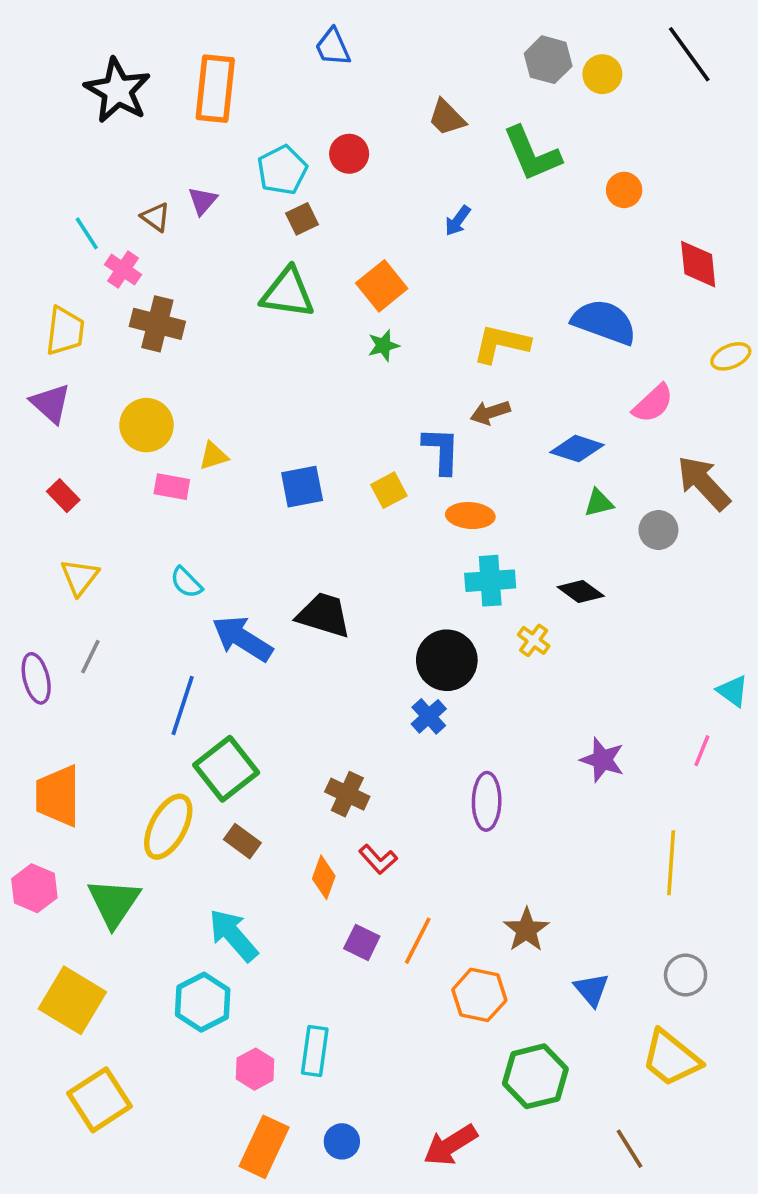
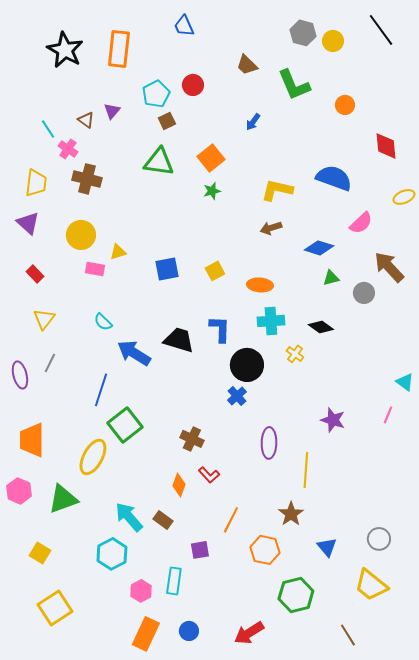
blue L-shape: (441, 450) -> (220, 329), moved
brown rectangle: (242, 841) -> (163, 520), moved
yellow line: (671, 863) -> (306, 470), moved
green triangle: (114, 903) -> (63, 499), turned 36
purple square: (362, 942) -> (200, 550), moved, turned -36
yellow square: (72, 1000) -> (40, 553), size x0.6

